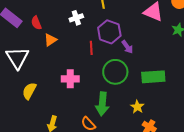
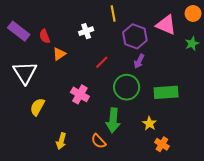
purple hexagon: (109, 32) -> (135, 36), moved
purple arrow: (127, 47) -> (139, 61), turned 64
red line: (91, 48) -> (102, 62), turned 48
pink cross: (70, 79) -> (80, 94), turned 30

